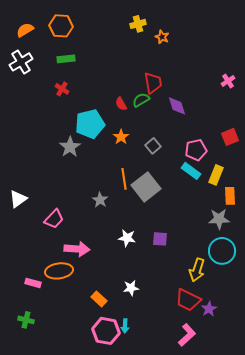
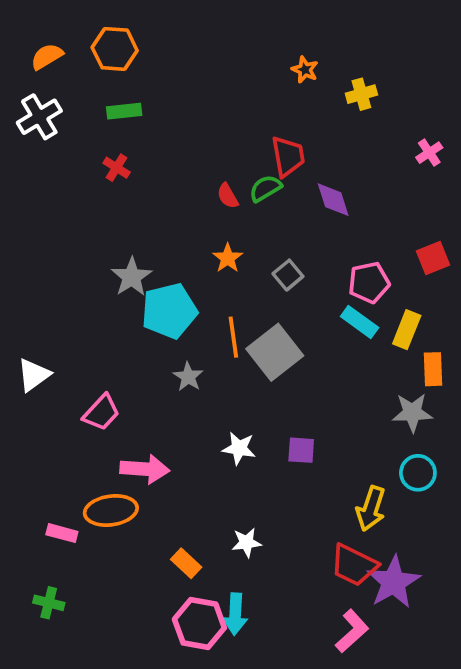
yellow cross: (138, 24) -> (361, 94), moved
cyan pentagon: (90, 124) -> (169, 311), moved
cyan circle: (222, 251) -> (418, 473), size x0.7
purple star: (209, 309) -> (393, 582), size x1.8
cyan arrow: (125, 326) -> (235, 614), size x1.5

